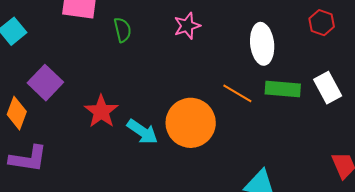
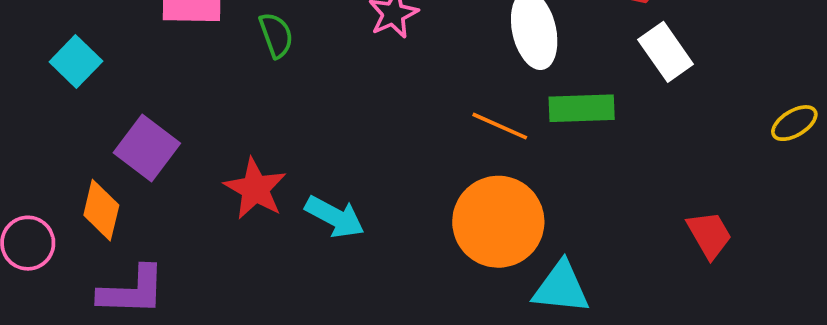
white rectangle: (328, 88) -> (666, 52), moved
orange circle: (191, 123) -> (498, 222), moved

